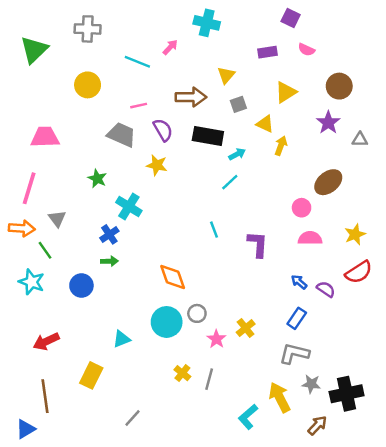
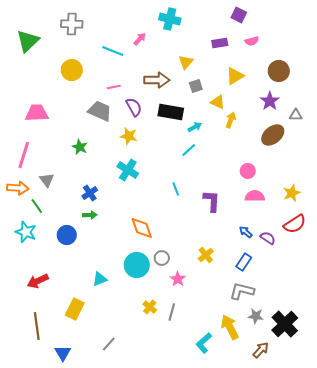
pink semicircle: (306, 50) -> (252, 41), turned -40
brown ellipse: (328, 182) -> (273, 135), moved
cyan cross: (129, 206) -> (128, 170), moved
yellow cross: (246, 328) -> (206, 255), moved
black cross: (347, 394) -> (285, 324), turned -32
blue triangle: (26, 429) -> (63, 353), moved, turned -30

